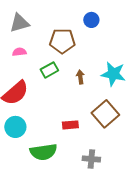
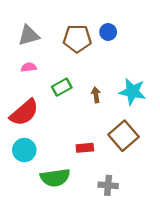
brown pentagon: (62, 41) -> (77, 39), moved

